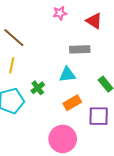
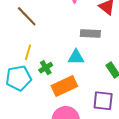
yellow line: (12, 65) -> (28, 52), moved
orange rectangle: (72, 103) -> (64, 86), moved, size x1.4

